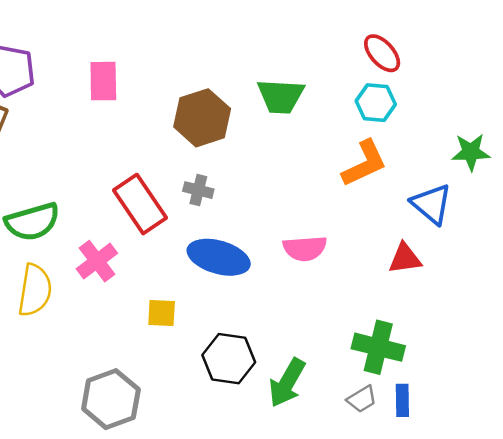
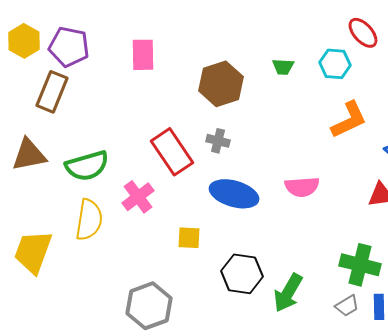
green trapezoid: (281, 96) -> (283, 67), size x0.6
cyan hexagon: (376, 103) -> (335, 64), moved

